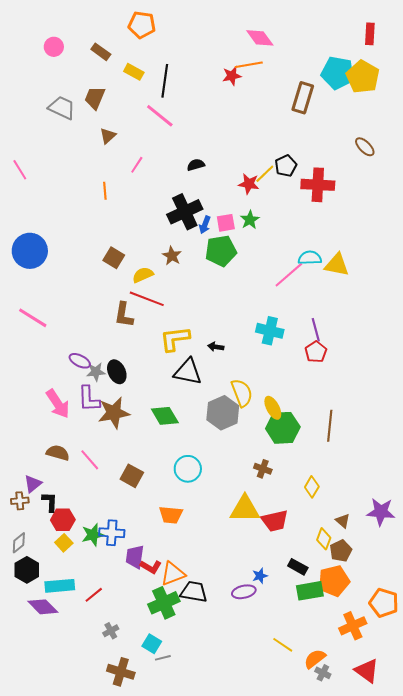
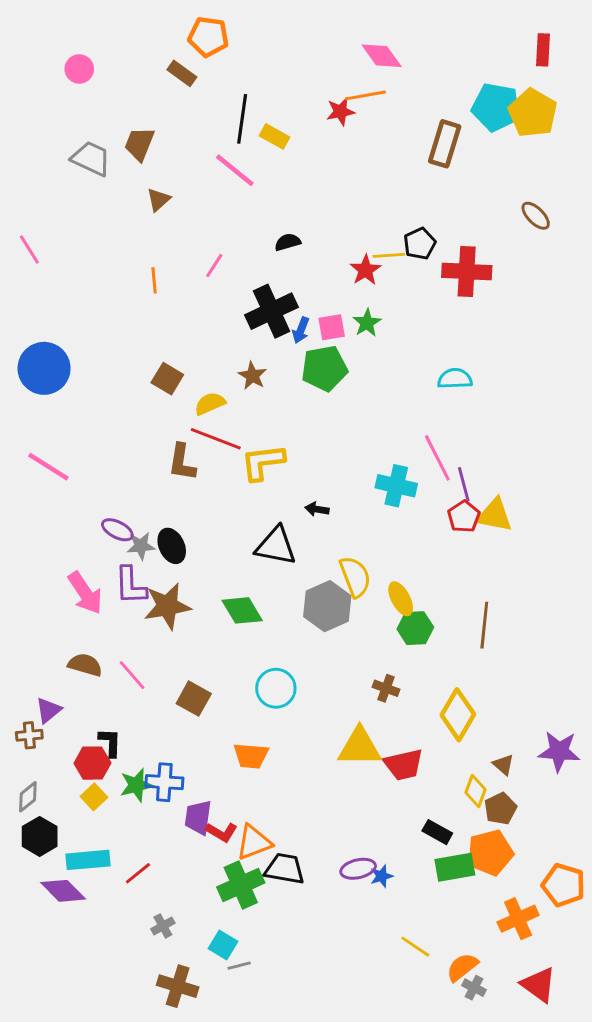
brown rectangle: (101, 52) -> (182, 73), moved
yellow rectangle: (134, 72) -> (274, 136), moved
pink line: (137, 165) -> (214, 266), moved
yellow line: (265, 174) -> (389, 255), turned 40
red star: (249, 184) -> (365, 270), turned 30
yellow triangle: (337, 265) -> (495, 515), moved
pink line: (289, 275) -> (437, 458), moved, turned -76
yellow L-shape: (175, 339) -> (263, 462), moved
green hexagon: (283, 428) -> (415, 628), size x0.7
yellow diamond: (312, 487) -> (458, 715), size x1.6
black L-shape: (50, 502) -> (110, 743), moved
blue star: (260, 576) -> (382, 876), moved

